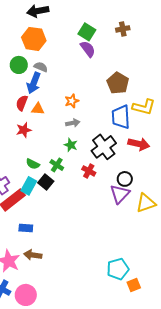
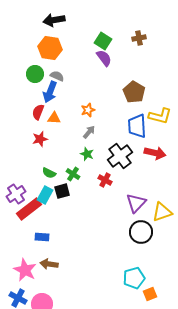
gray arrow: (73, 123) -> (89, 132), turned -40
black circle: (125, 179) -> (141, 232), moved, size x1.5
black square: (46, 182) -> (62, 191), turned 35

